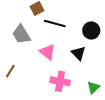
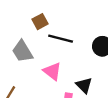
black triangle: (79, 53) -> (84, 85), moved

